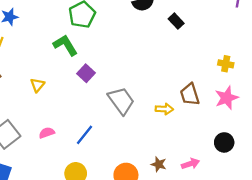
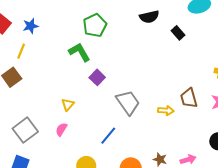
yellow triangle: (37, 85) -> (68, 105), moved
pink semicircle: (47, 133) -> (61, 129), turned -40
blue line: (85, 135) -> (108, 136), moved

